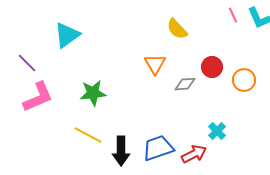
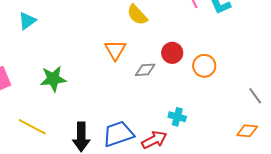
cyan triangle: (67, 35) -> (27, 21), size x0.7
cyan cross: (217, 131) -> (177, 117), turned -30
yellow line: (88, 135) -> (32, 127), moved

